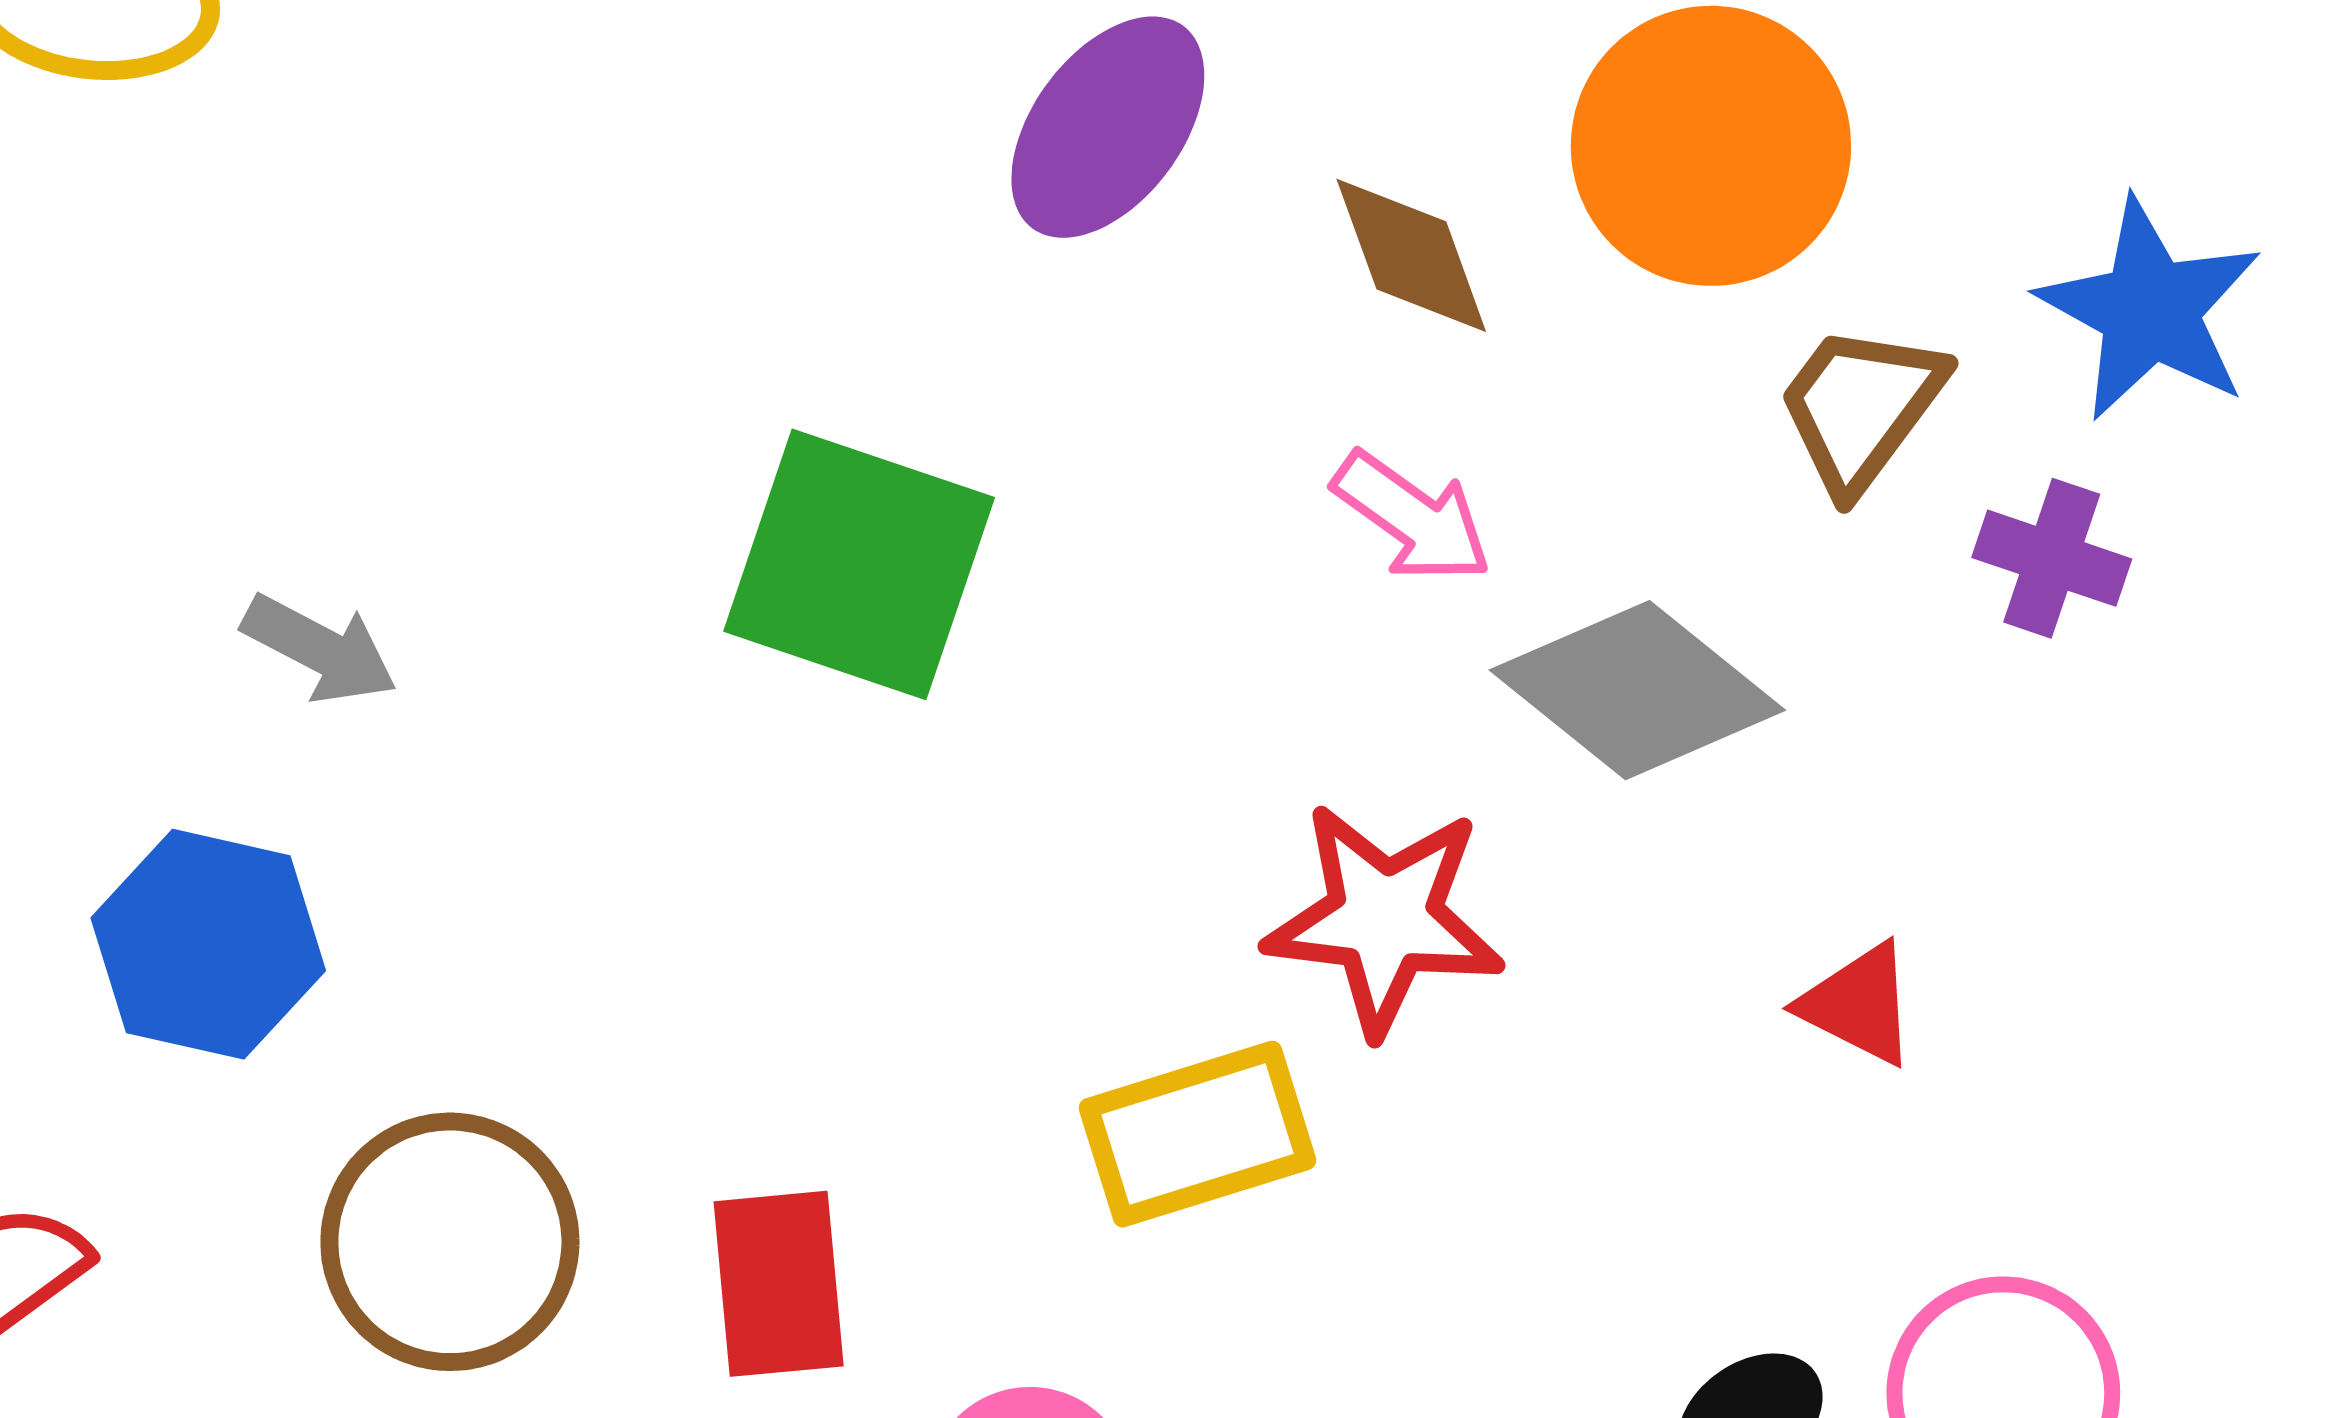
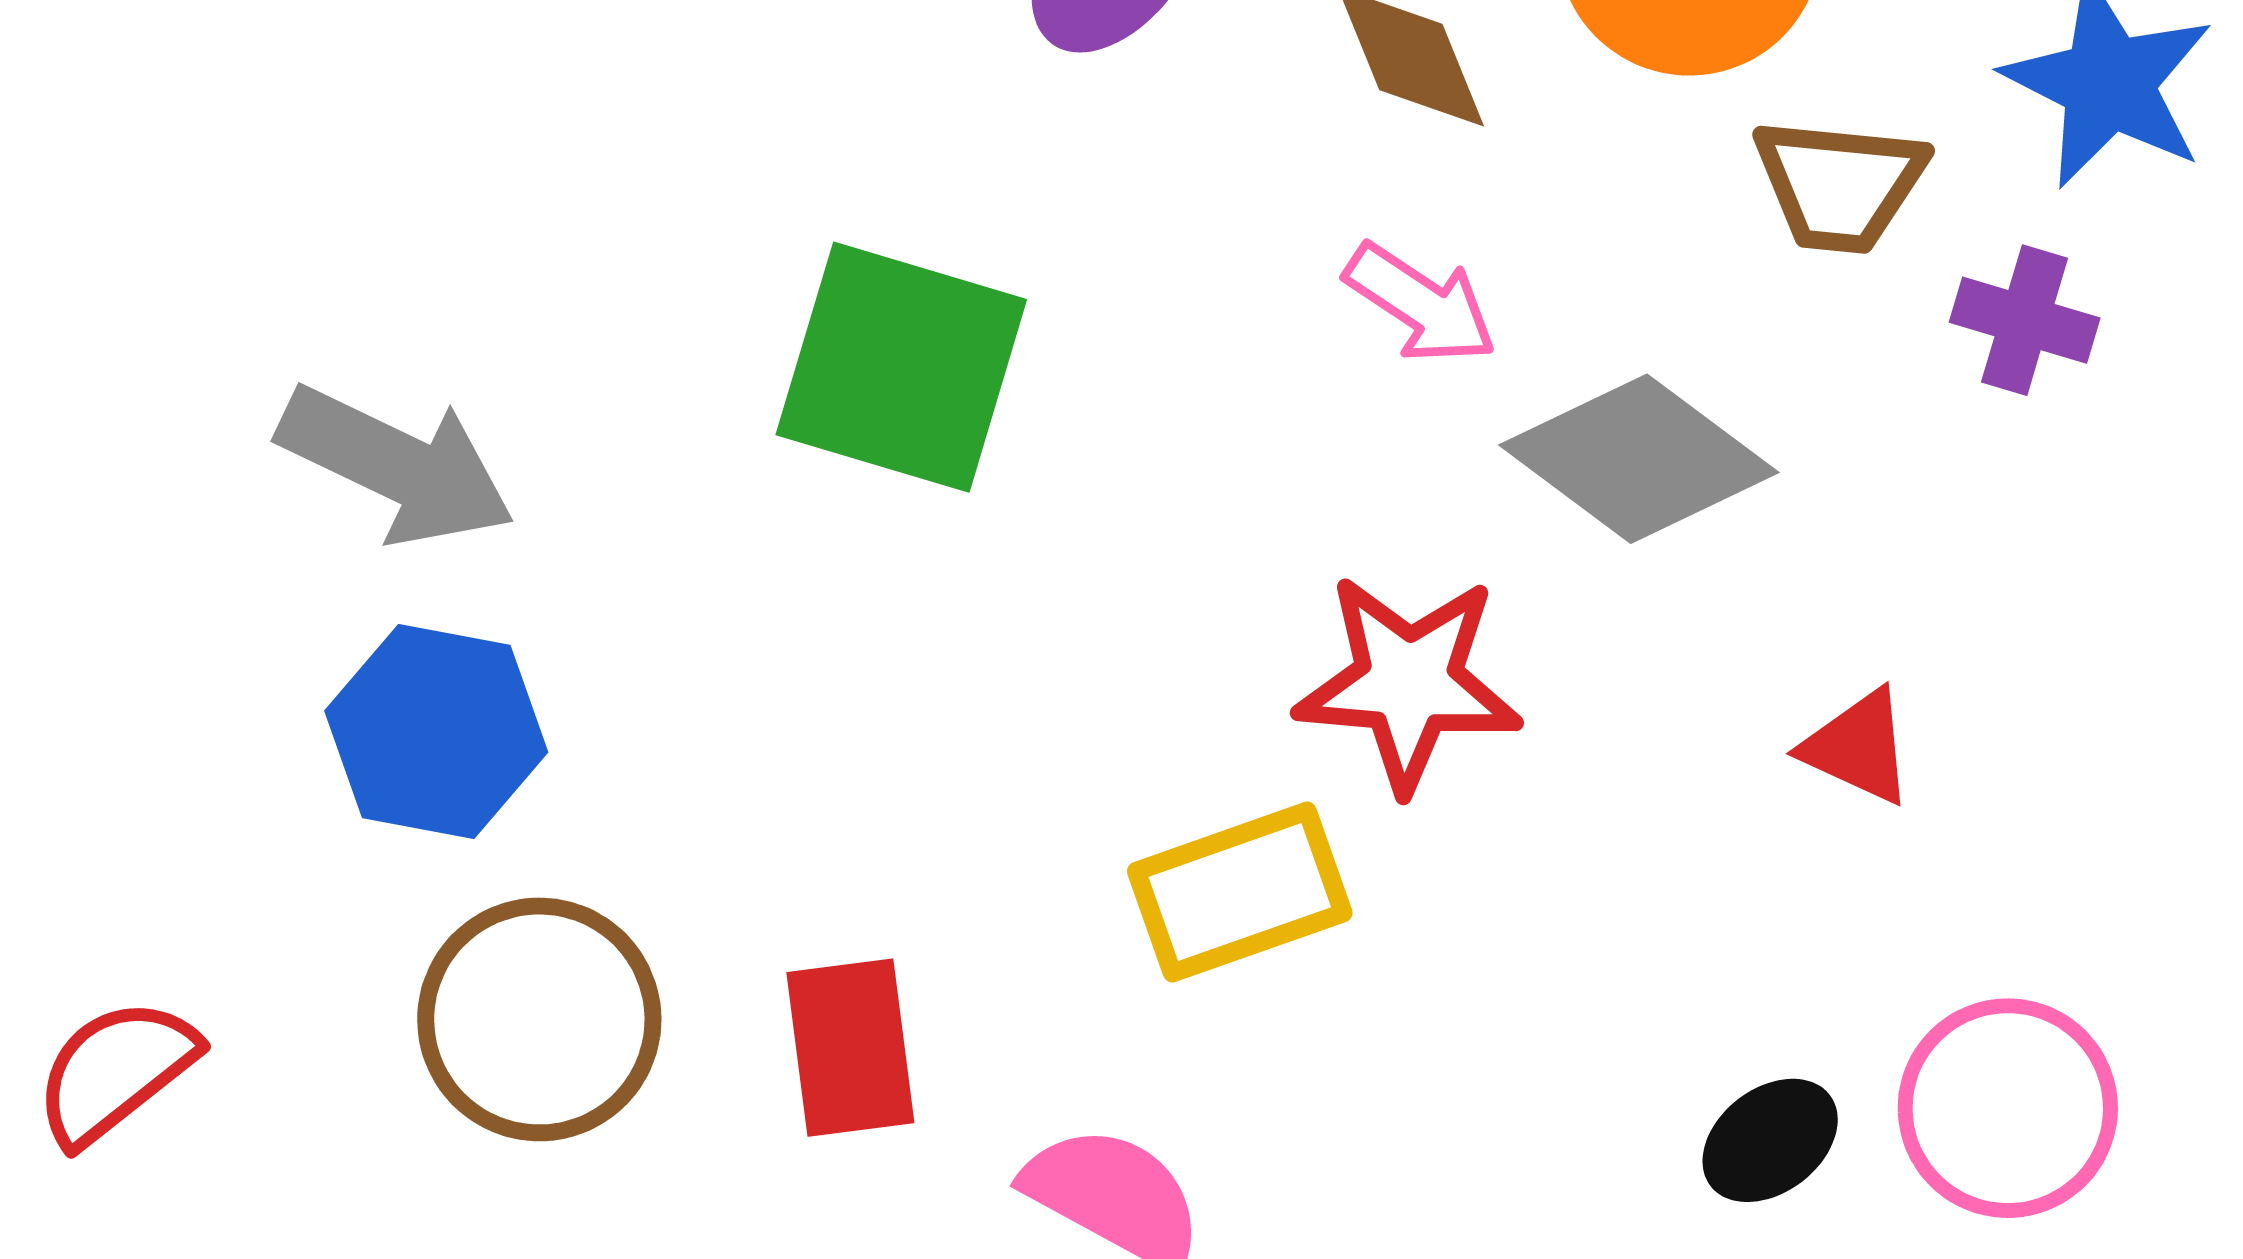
brown trapezoid: (1861, 407) -> (1840, 185), turned -119
gray arrow: (320, 649) -> (396, 465), size x1.6
blue hexagon: (208, 944) -> (436, 731), moved

